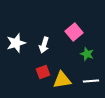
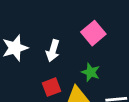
green star: (87, 54) -> (91, 72), moved

